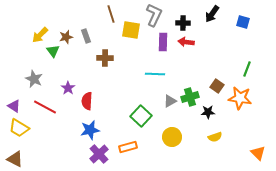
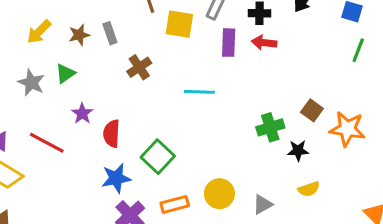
green triangle: (53, 51) -> (65, 73), moved, turned 32
brown cross: (105, 58) -> (139, 67), turned -35
green line: (247, 69) -> (358, 50), moved
cyan line: (155, 74) -> (199, 92), moved
gray star: (34, 79) -> (31, 83), moved
gray triangle: (170, 101) -> (263, 204), moved
green square: (141, 116) -> (158, 157), moved
yellow circle: (172, 137) -> (219, 194), moved

